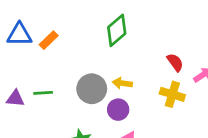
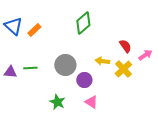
blue triangle: (19, 35) -> (13, 26), turned 42
yellow arrow: (122, 83) -> (102, 61), moved
yellow cross: (172, 94) -> (123, 69), turned 30

